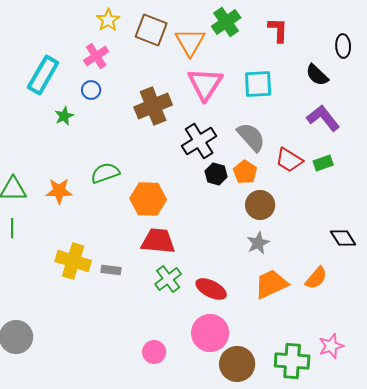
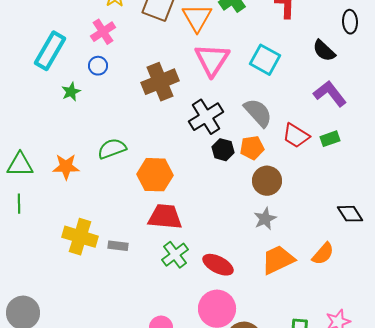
cyan square: (258, 84) -> (265, 60), turned 32
orange pentagon: (245, 172) -> (252, 148), turned 30

